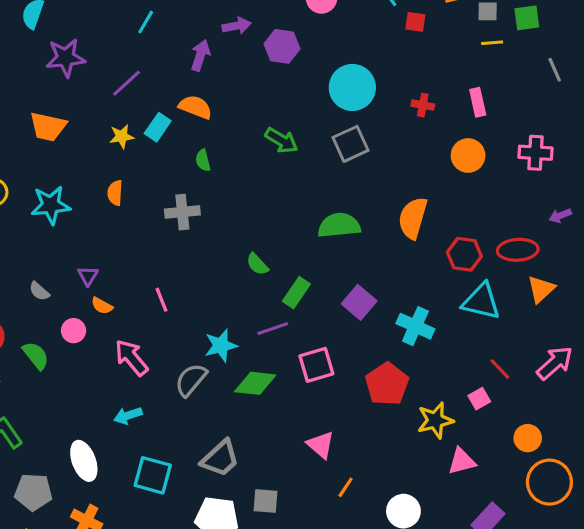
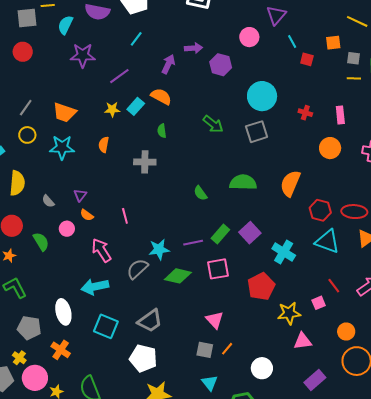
orange trapezoid: (48, 127) -> (64, 112), moved
green semicircle: (257, 264) -> (200, 193), moved
green rectangle: (296, 293) -> (220, 234), moved
cyan arrow: (128, 416) -> (95, 287), size x1.5
gray square: (265, 501) -> (205, 350), moved

